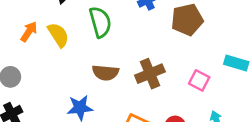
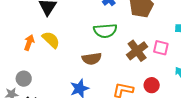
green semicircle: (100, 22) -> (105, 31), moved, turned 115
brown cross: (150, 74) -> (137, 51), moved

